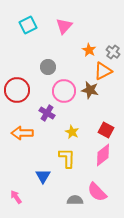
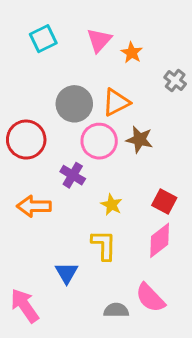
orange star: (89, 50) -> (132, 53), moved
gray circle: (48, 67) -> (74, 104), size x1.5
orange triangle: (103, 71) -> (116, 102), moved
pink arrow: (16, 197) -> (25, 306), size x1.6

